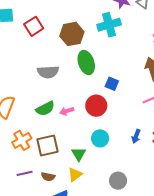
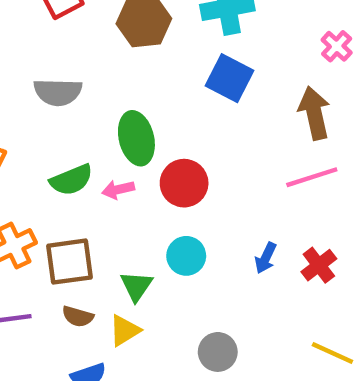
green ellipse: (86, 63) -> (136, 138), moved
gray semicircle: (48, 72) -> (58, 92), moved
blue square: (112, 84) -> (229, 78), moved, size x1.5
brown semicircle: (48, 177) -> (78, 316), moved

